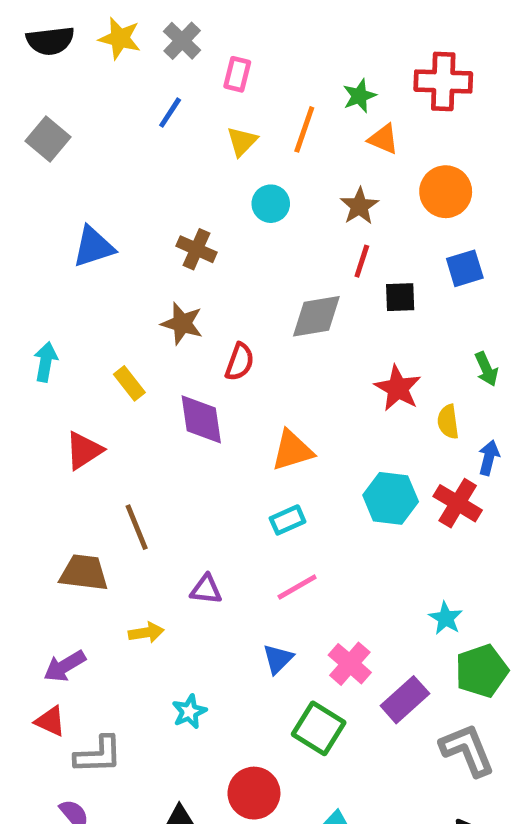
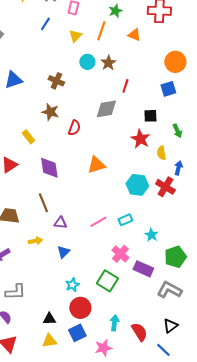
green star: (359, 96) -> (115, 11), moved
orange circle: (446, 192) -> (175, 62), moved
brown star: (359, 206) -> (108, 63), moved
black square: (400, 297) -> (150, 116), moved
purple diamond: (201, 419) -> (49, 168), moved
cyan rectangle: (288, 520) -> (125, 220), moved
brown line: (137, 527) -> (43, 203), moved
cyan star: (446, 618) -> (151, 235), moved
blue triangle: (278, 659) -> (63, 252), moved
purple rectangle: (405, 700) -> (143, 269), turned 66
cyan star: (189, 712) -> (72, 285), moved
gray L-shape: (467, 750) -> (169, 290), turned -40

